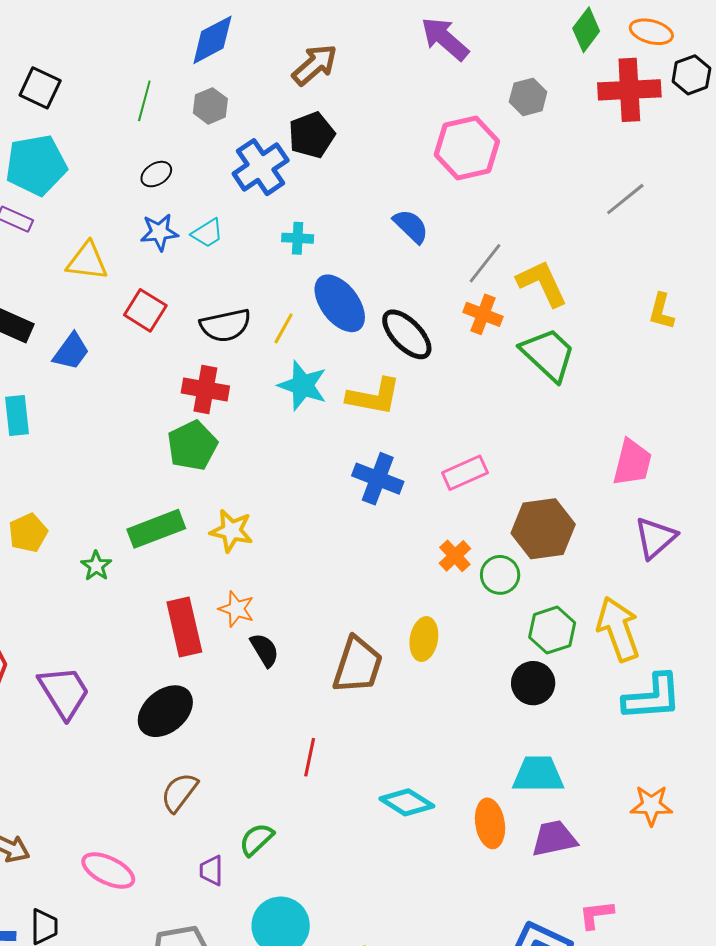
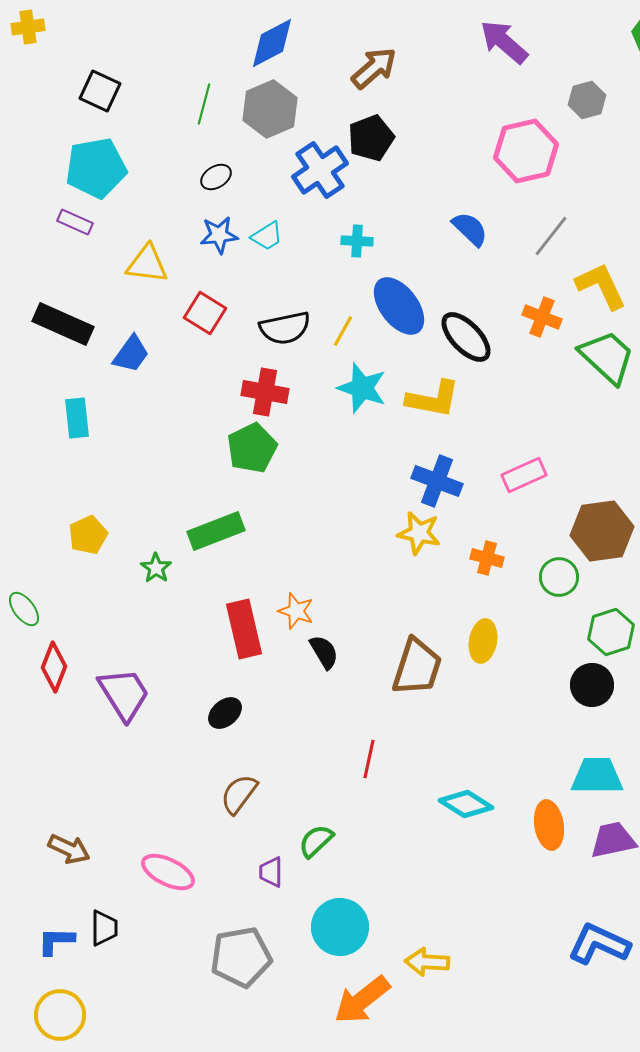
gray hexagon: (210, 106) -> (270, 109), size x1.6
gray line: (485, 263) -> (551, 236), moved
yellow star: (231, 531) -> (419, 533), moved
orange cross: (455, 556) -> (487, 558), moved, turned -32
black ellipse: (165, 711) -> (225, 713), size x0.6

